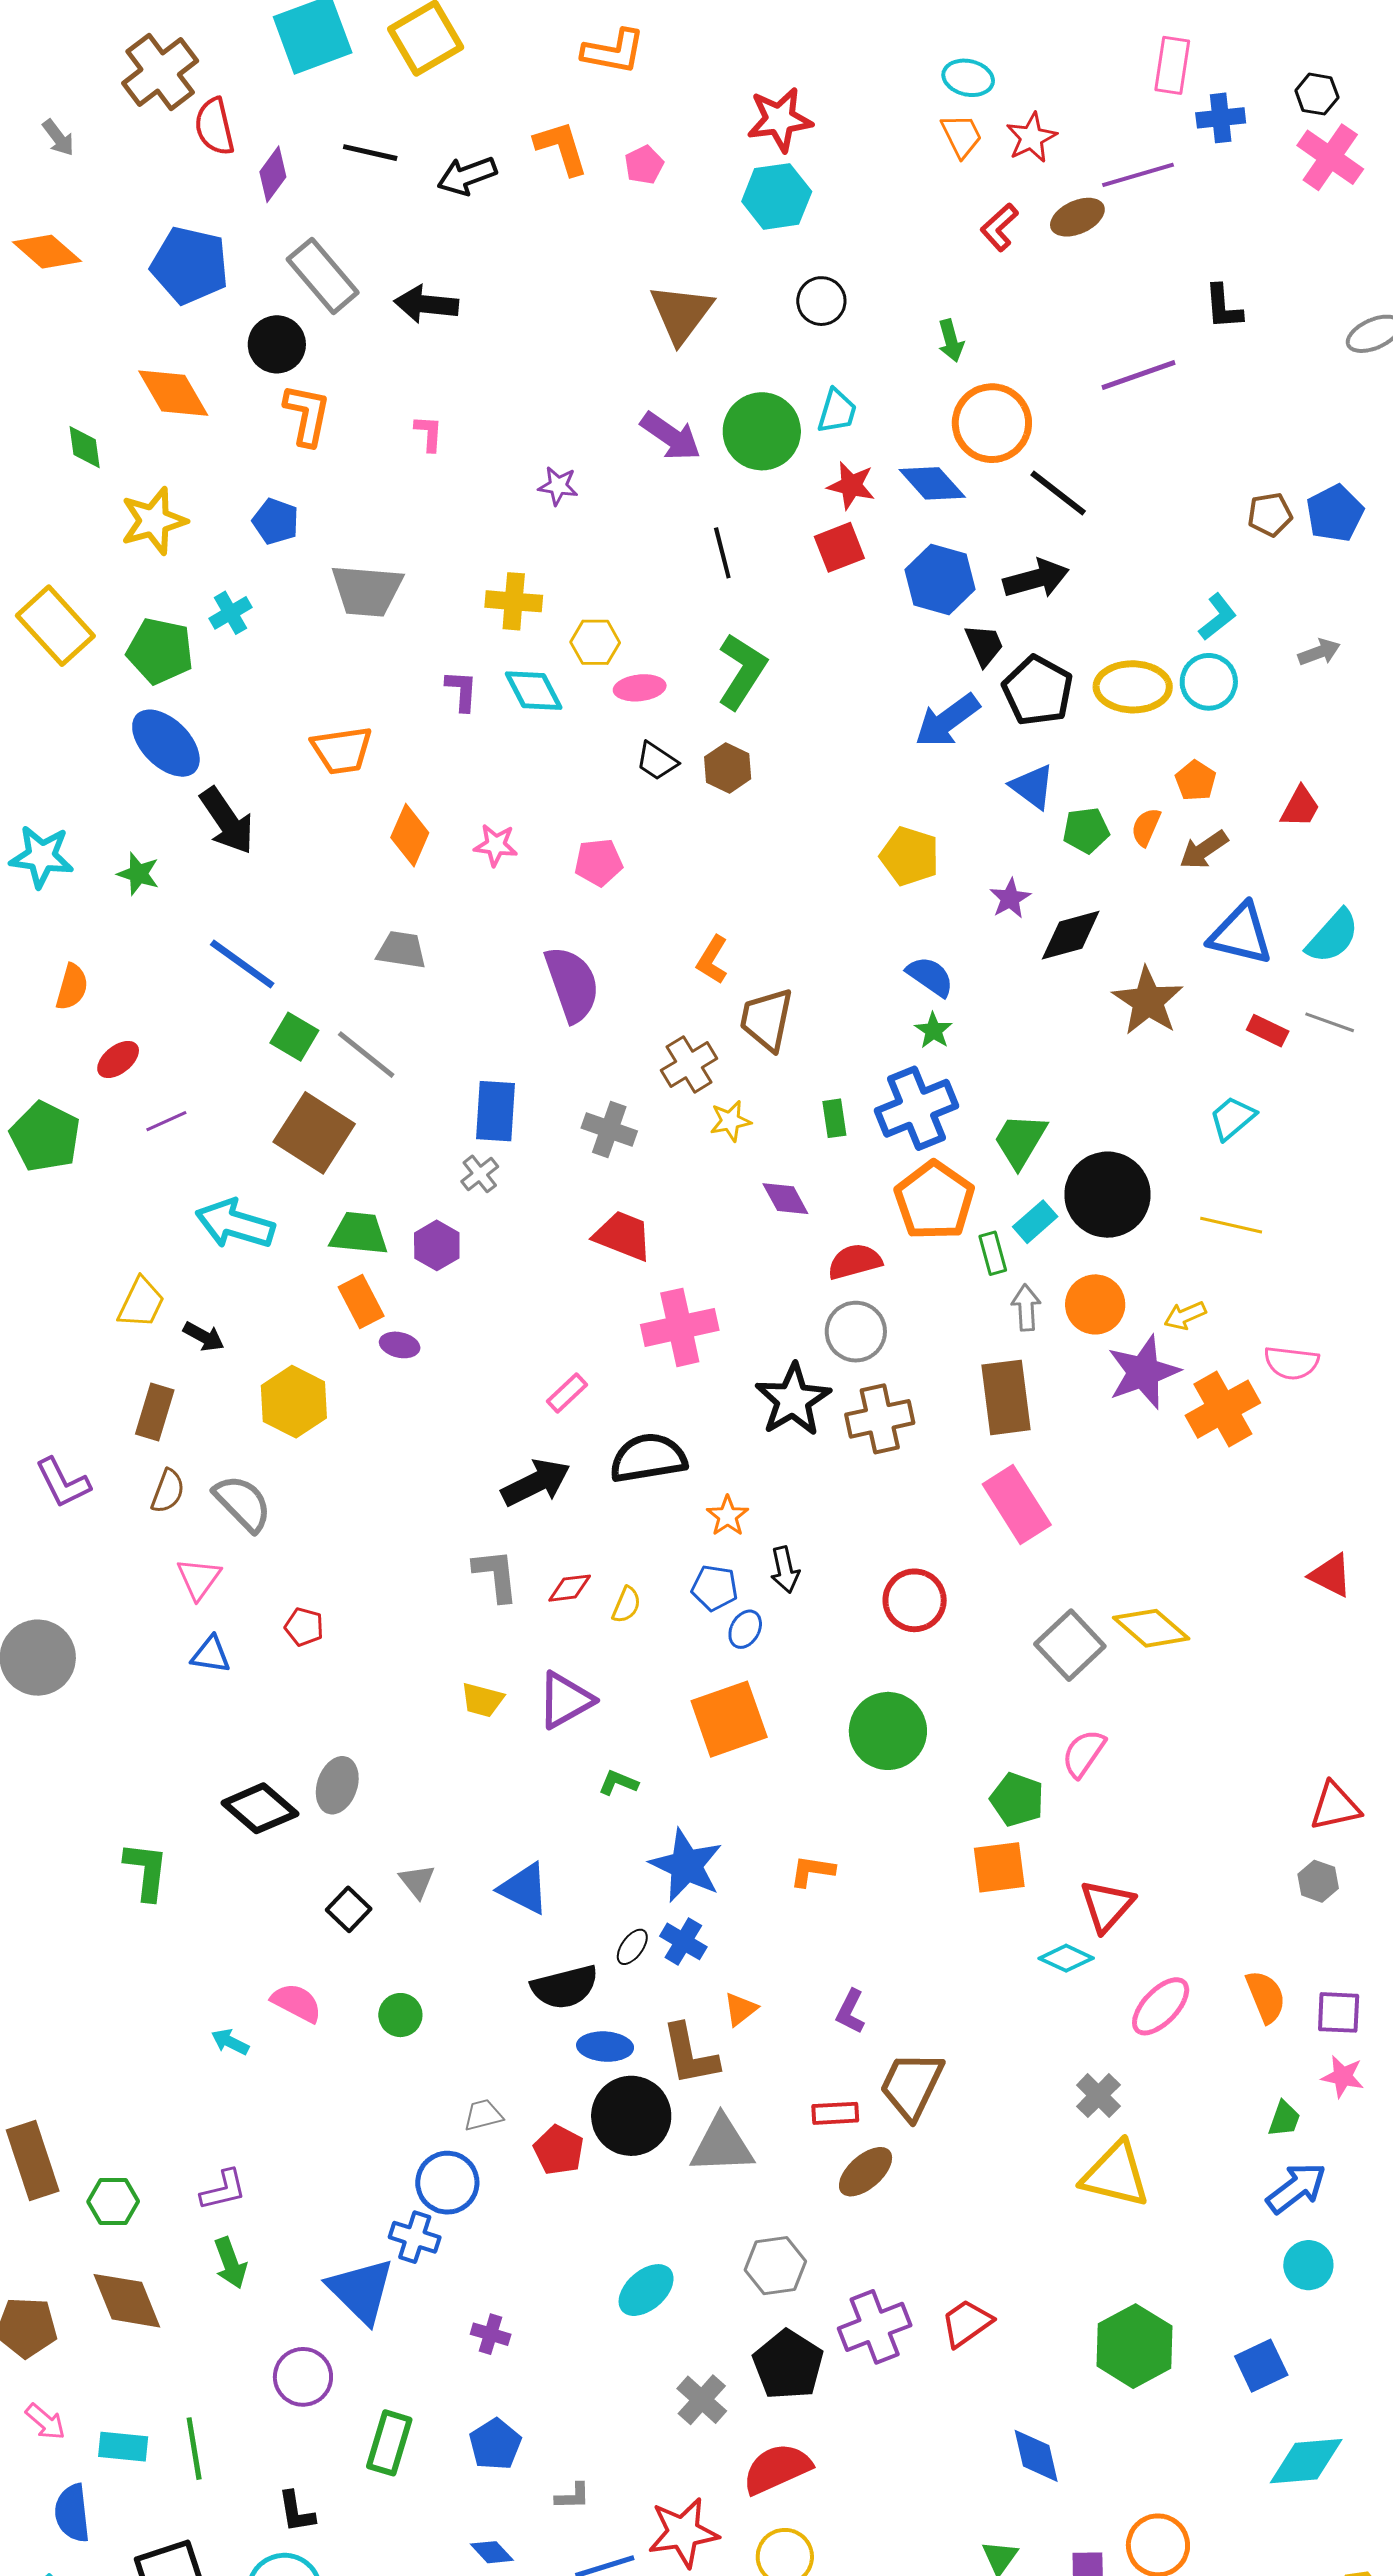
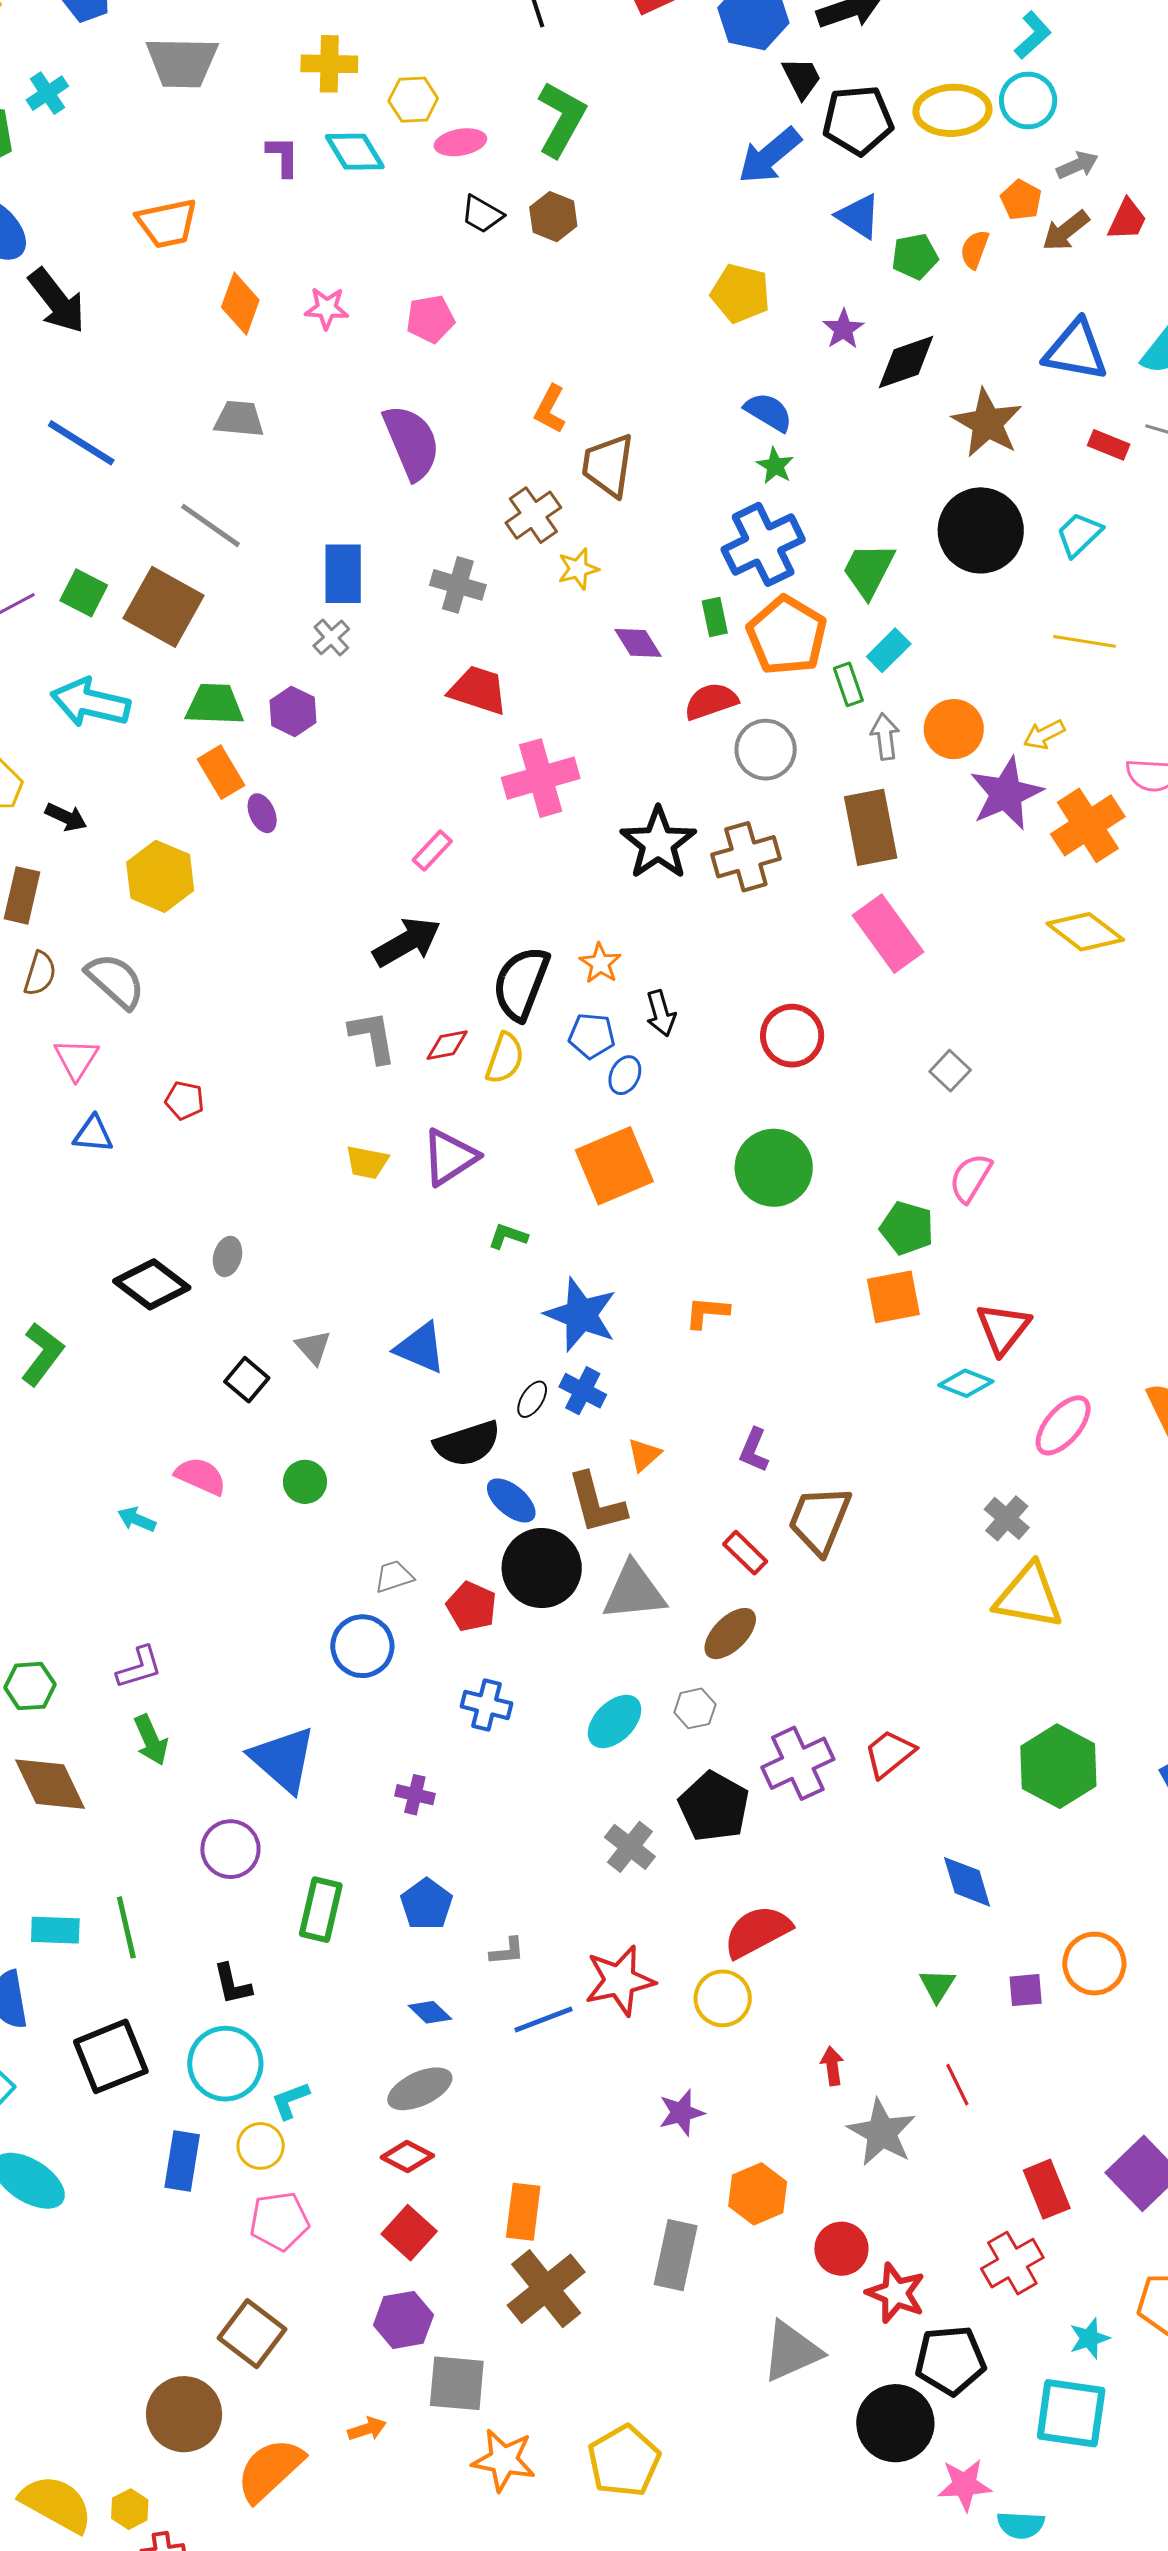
gray arrow: (1319, 652) -> (1077, 165), moved
black pentagon: (1038, 691) -> (858, 120), turned -30
brown arrow: (1204, 850) -> (1066, 231), moved
green square: (294, 1037) -> (84, 593), moved
green rectangle: (834, 1118) -> (715, 617), moved
black circle: (1107, 1195) -> (981, 530), moved
gray circle: (856, 1332) -> (766, 750), moved
purple ellipse: (400, 1345) -> (262, 813), turned 57
black semicircle: (648, 1458) -> (521, 983), moved, turned -56
yellow semicircle: (626, 1605) -> (505, 1058), size x1.4
yellow diamond: (1151, 1628) -> (1085, 932), moved
gray square: (1070, 1645) -> (950, 1071), size x0.6
gray ellipse: (337, 1785) -> (228, 1256), size x0.7
green L-shape: (146, 1871) -> (42, 1354), turned 34
blue ellipse: (605, 2047) -> (511, 1500), turned 40
red rectangle: (835, 2113) -> (745, 1553), turned 51
brown ellipse: (866, 2172) -> (730, 1634), moved
blue cross: (415, 2237) -> (487, 1705), moved
gray hexagon: (775, 2266) -> (695, 1708), size x0.7
cyan ellipse: (646, 2290) -> (615, 1721), moved
red semicircle: (777, 2469) -> (757, 1932), moved

